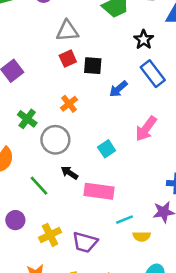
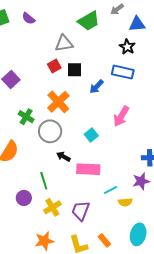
gray triangle: (67, 31) -> (64, 43), moved
black star: (144, 40) -> (127, 47), moved
blue rectangle: (153, 74) -> (123, 72), turned -35
orange cross: (69, 104) -> (58, 102), size x1.6
green line: (39, 186) -> (44, 181), moved, turned 30
purple trapezoid: (85, 242) -> (81, 211), turned 100

